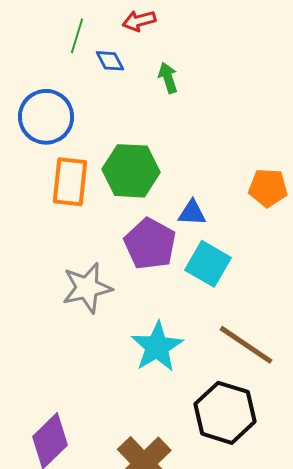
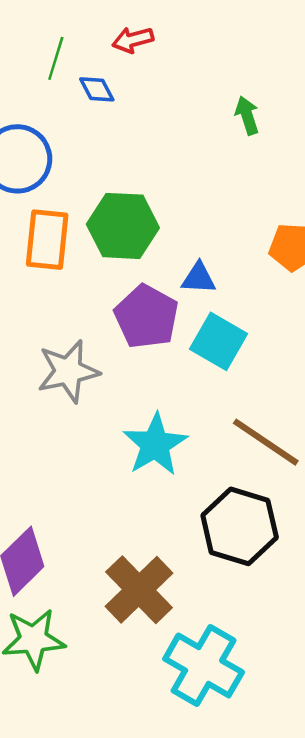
green arrow: (168, 78) -> (247, 115), moved

